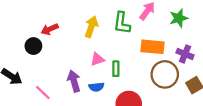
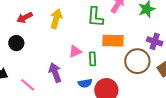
yellow arrow: (91, 27) -> (56, 19), moved
red arrow: (50, 29) -> (25, 18), moved
orange rectangle: (152, 47) -> (113, 41), moved
blue semicircle: (96, 87) -> (85, 83), moved

